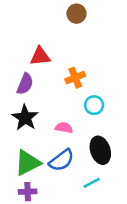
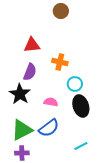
orange cross: (75, 78) -> (60, 62), turned 35
purple semicircle: (25, 84) -> (30, 72), moved
black ellipse: (100, 150) -> (81, 106), moved
cyan line: (92, 183) -> (81, 146), moved

